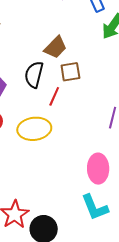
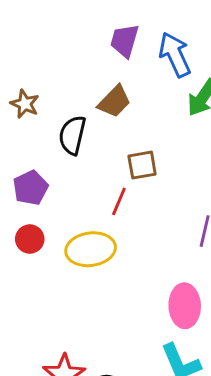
brown trapezoid: (55, 47) -> (114, 101), moved
black semicircle: (34, 75) -> (72, 135), moved

